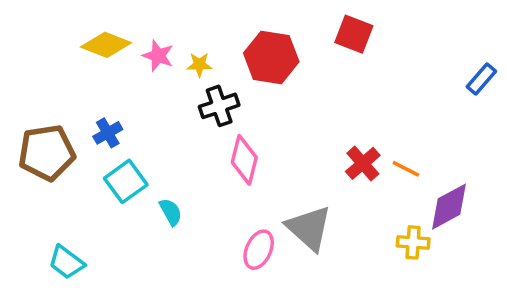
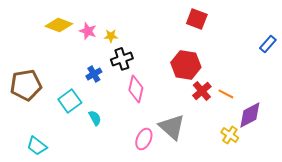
red hexagon: (271, 57) -> (186, 65), moved
blue cross: (108, 133) -> (94, 74), moved
yellow cross: (413, 242) -> (230, 135), turned 30

